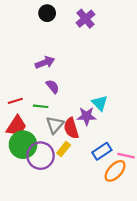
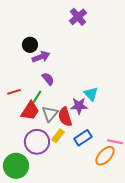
black circle: (47, 13) -> (30, 45), moved
green line: (41, 106) -> (37, 97), turned -64
red trapezoid: (16, 126) -> (30, 111), moved
green circle: (23, 145) -> (16, 166), moved
blue rectangle: (102, 151) -> (83, 138), moved

